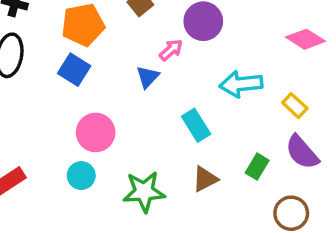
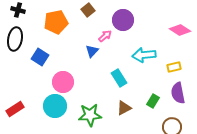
blue square: (74, 70) -> (40, 57), moved
yellow rectangle: (295, 106) -> (174, 67), turned -56
purple semicircle: (302, 152) -> (178, 93), turned 30
cyan circle: (81, 176) -> (55, 106), size x1.5

